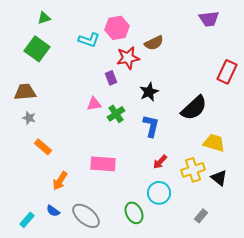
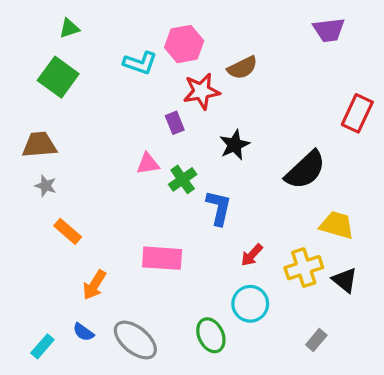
blue L-shape: (151, 126) -> (219, 208), moved

